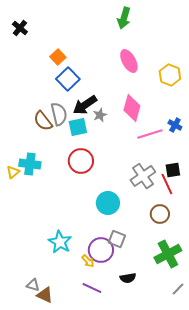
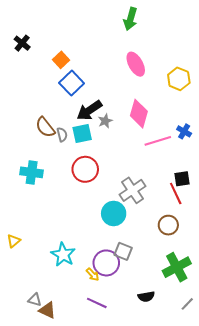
black cross: (20, 28) -> (22, 43), moved
gray semicircle: (59, 114) -> (62, 135), moved, size x0.6
yellow triangle: (13, 172) -> (14, 241), moved
gray cross: (143, 176) -> (133, 190), moved
black semicircle: (128, 278) -> (146, 297), moved

